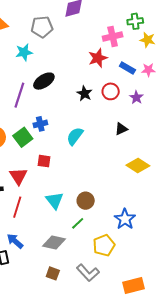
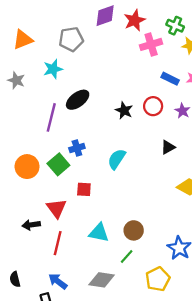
green cross: (135, 21) -> (175, 26), turned 35
red star: (98, 58) -> (135, 20), moved
cyan triangle: (55, 200) -> (99, 233), turned -36

